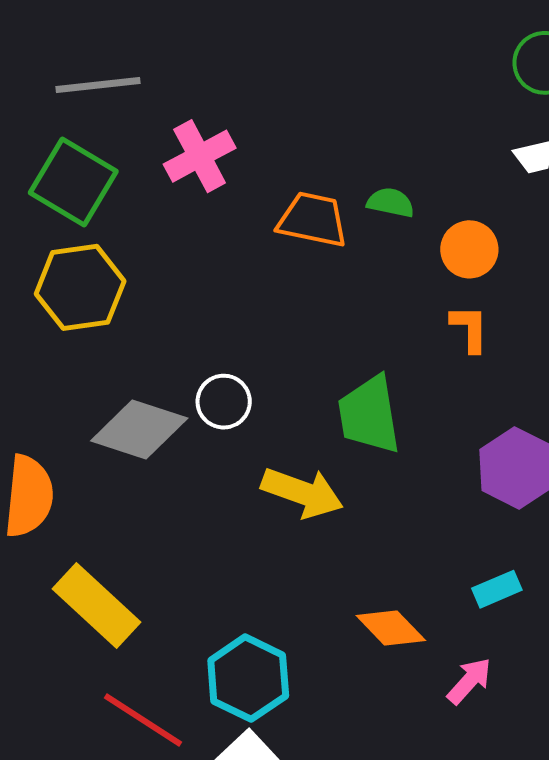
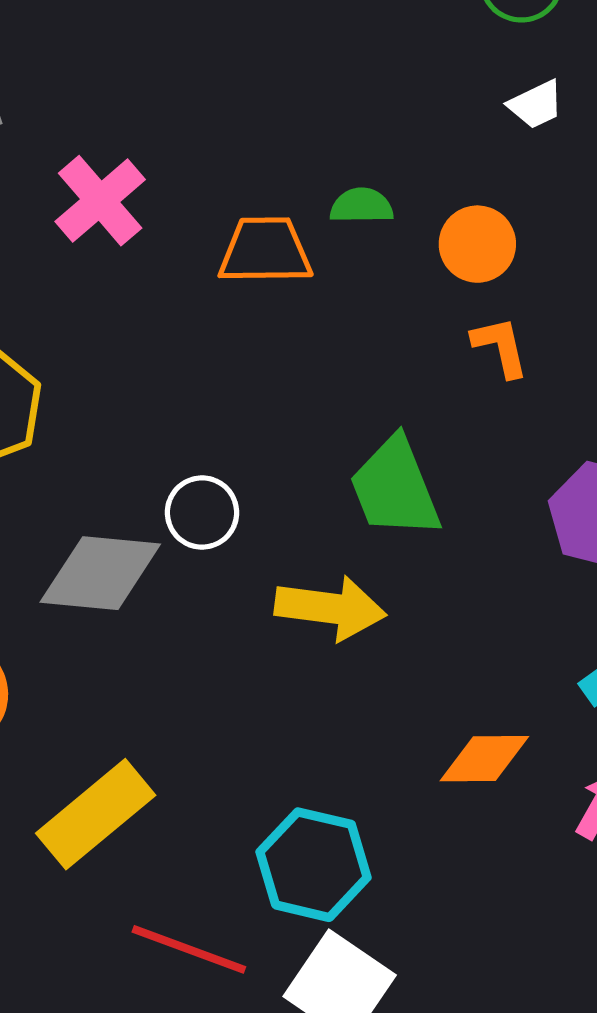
yellow rectangle: (97, 606) -> (96, 814), turned -70
orange diamond: (391, 628) -> (484, 759), turned -34

